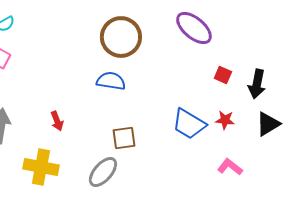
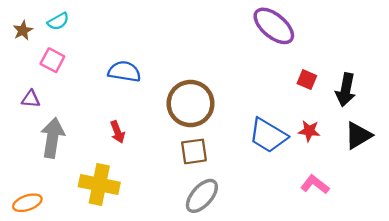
brown circle: (121, 37) -> (191, 103), moved
blue semicircle: (111, 81) -> (124, 72), moved
gray ellipse: (103, 172) -> (202, 196), moved

